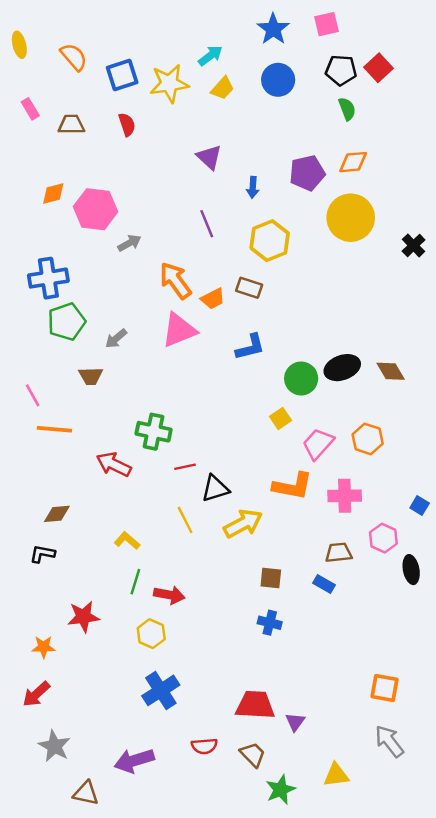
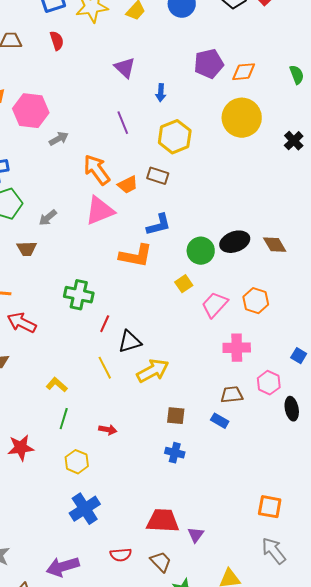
green semicircle: (347, 109) -> (297, 75), moved
purple pentagon: (307, 173) -> (209, 64), moved
red arrow: (114, 464) -> (22, 323), moved
red line: (185, 467) -> (105, 324), turned -54
orange L-shape: (293, 486) -> (136, 256), moved
red arrow: (169, 595) -> (108, 430), moved, size x0.7

